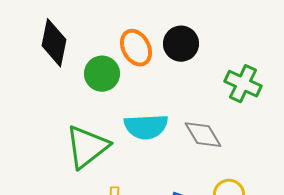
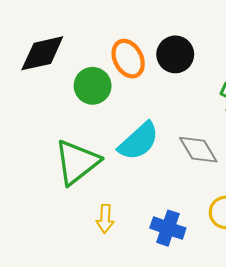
black diamond: (54, 43) -> (42, 53), turned 66
cyan semicircle: (146, 127) -> (139, 141), turned -39

